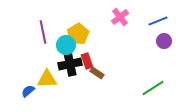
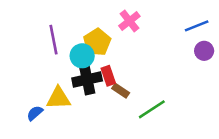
pink cross: (120, 17) -> (129, 21), moved
green line: (153, 88) -> (152, 109), moved

